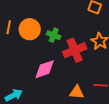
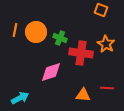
red cross: (75, 50) -> (81, 53), turned 30

